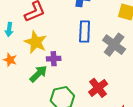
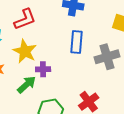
gray cross: (114, 45) -> (107, 57), turned 35

